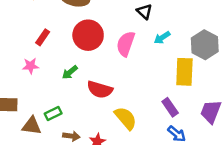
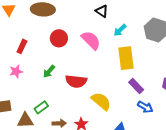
red circle: (88, 35) -> (59, 38), size x0.7
pink semicircle: (126, 44) -> (91, 40), turned 125
yellow rectangle: (184, 72) -> (126, 58), moved

